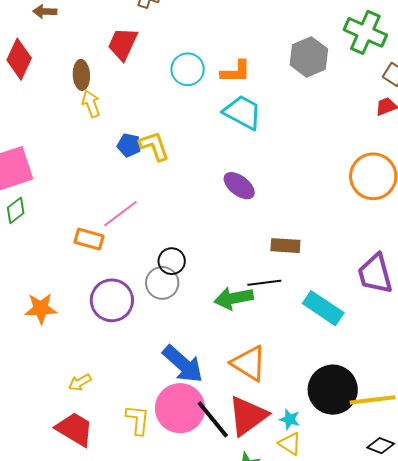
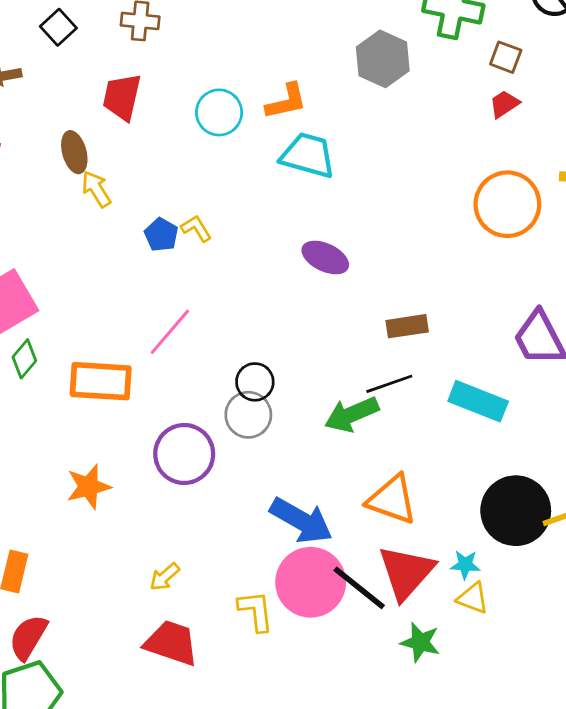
blue pentagon: (129, 145) -> (161, 235), turned 30
yellow L-shape: (154, 146) -> (196, 228), size x0.7
orange rectangle: (89, 239) -> (101, 381), moved, size x1.5

